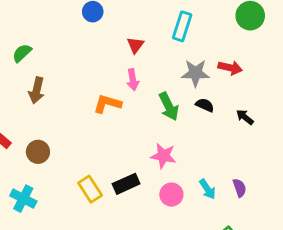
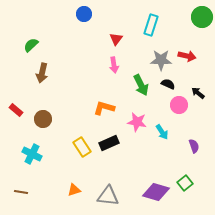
orange L-shape: (107, 104) -> (104, 108), moved
cyan arrow: (207, 189) -> (162, 132), moved
pink circle: (171, 195) -> (179, 105), moved

